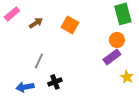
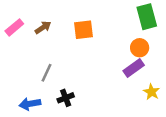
pink rectangle: (12, 14) -> (14, 27), moved
orange square: (70, 25) -> (84, 30), turned -36

